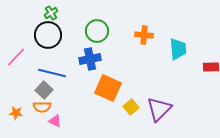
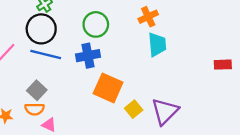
orange cross: (144, 35) -> (148, 17), moved, turned -30
cyan trapezoid: (178, 49) -> (157, 45), moved
blue line: (52, 73) -> (46, 55), moved

